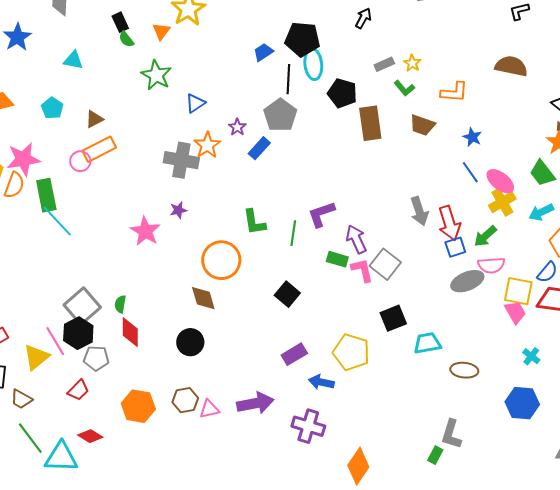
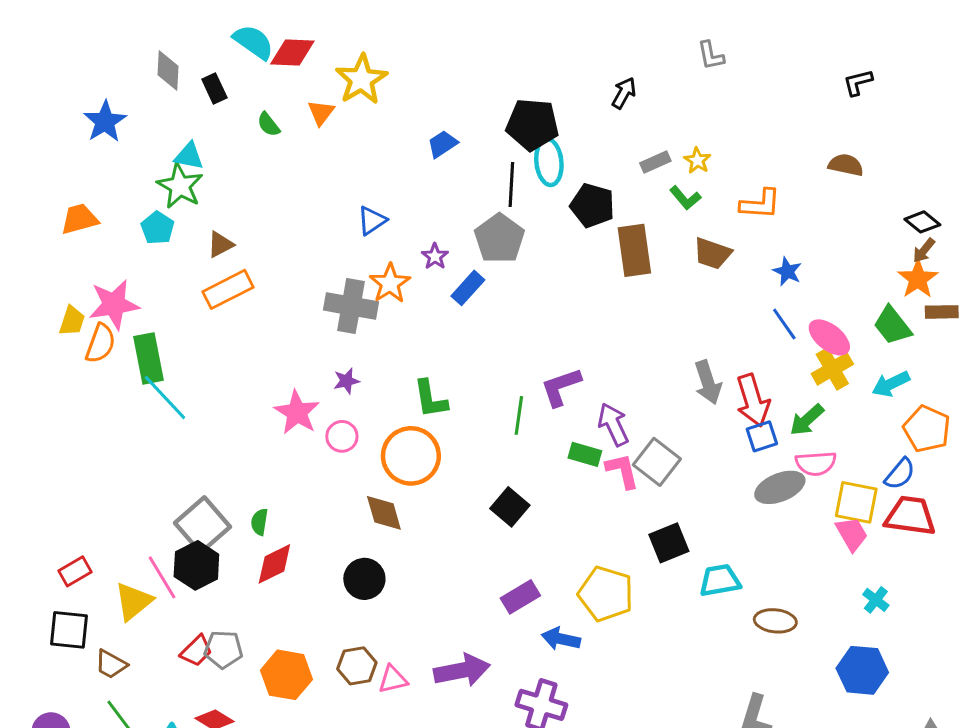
black rectangle: (120, 22) -> (214, 88), moved
blue trapezoid: (263, 52) -> (442, 144), moved
brown semicircle: (511, 66) -> (846, 165), size x0.7
green star: (156, 75) -> (180, 186), moved
pink circle: (80, 161) -> (342, 436), moved
green L-shape: (254, 222) -> (430, 399), moved
red diamond: (130, 332) -> (274, 564), turned 64
gray pentagon: (96, 358) -> (223, 649), moved

